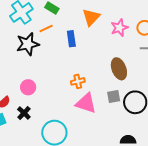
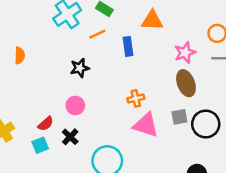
orange triangle: (91, 17) -> (152, 20), turned 48
pink star: (119, 28) -> (185, 53), moved
black star: (28, 44) -> (80, 68), moved, size x0.7

